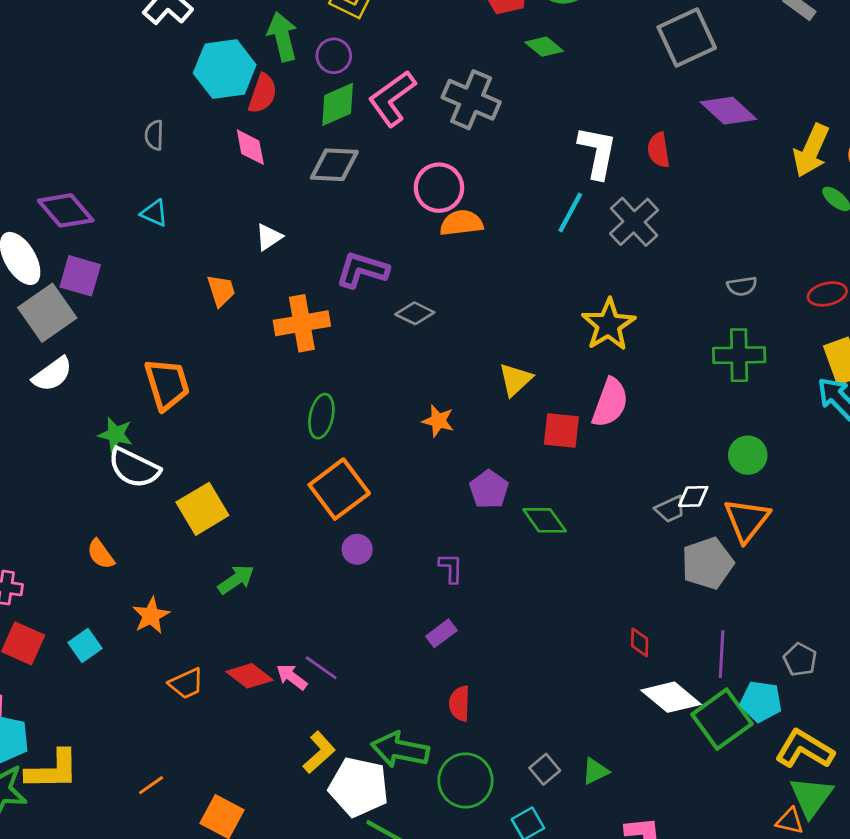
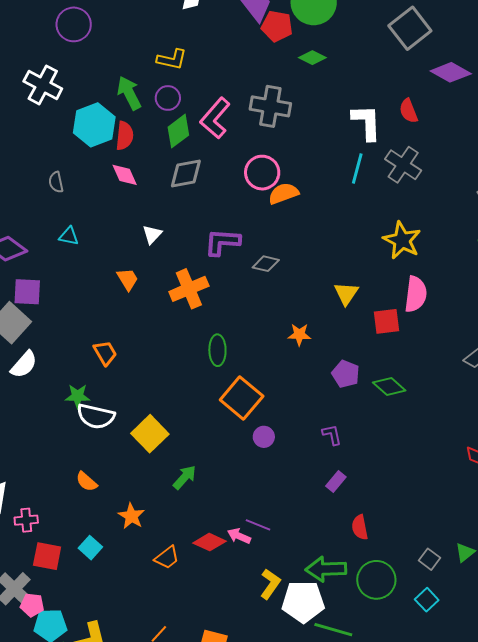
orange trapezoid: (167, 384) -> (105, 353), size x0.7

